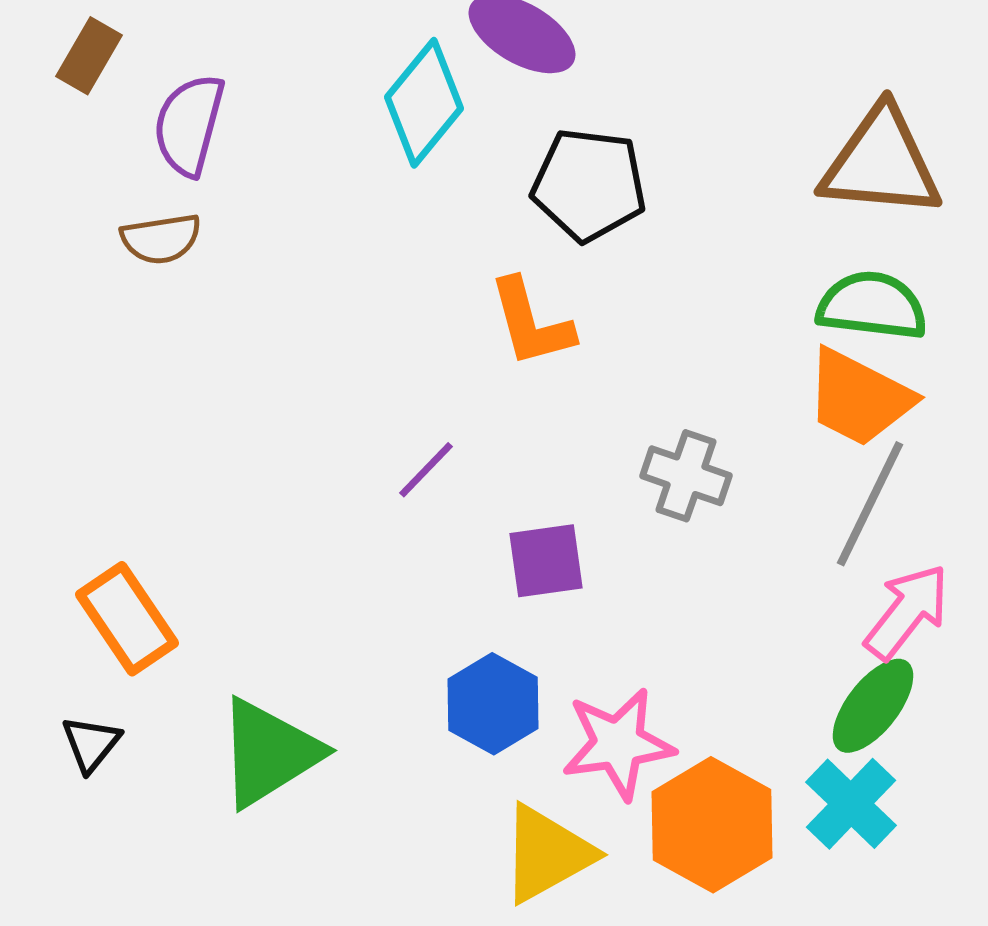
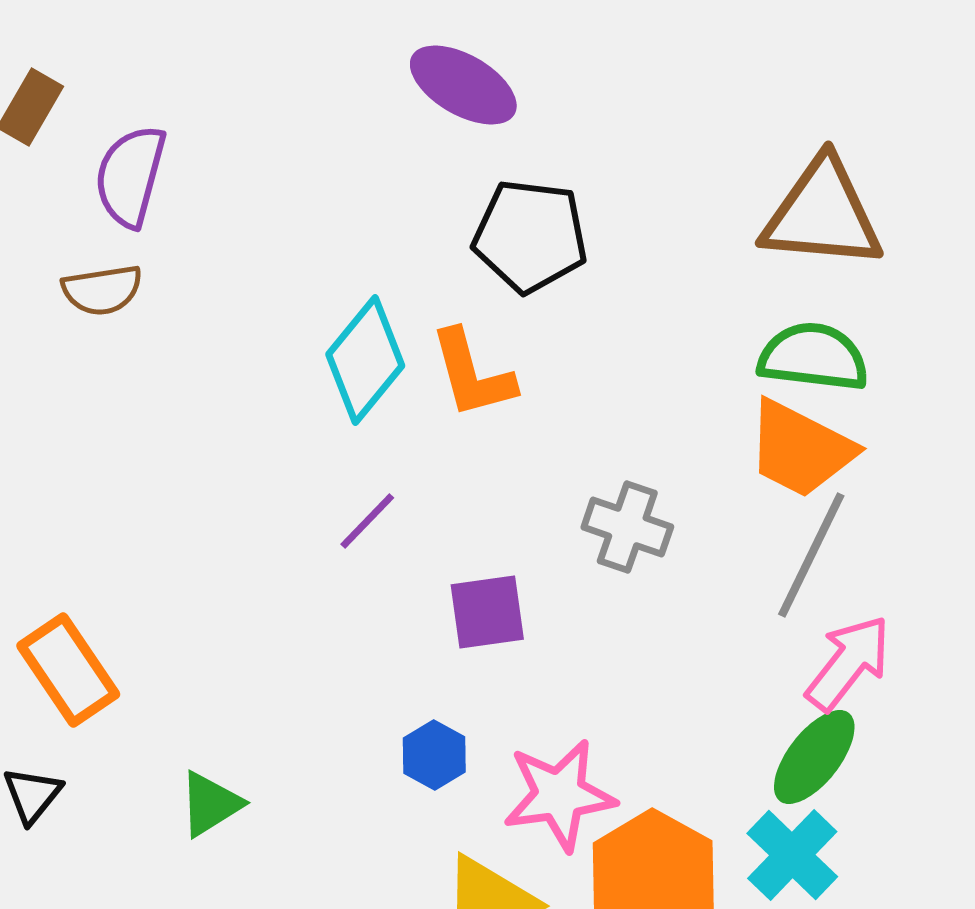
cyan diamond: (424, 103) -> (365, 360), moved
blue hexagon: (493, 704) -> (434, 755), size x0.7
green triangle: (269, 753) -> (210, 804), size x0.6

